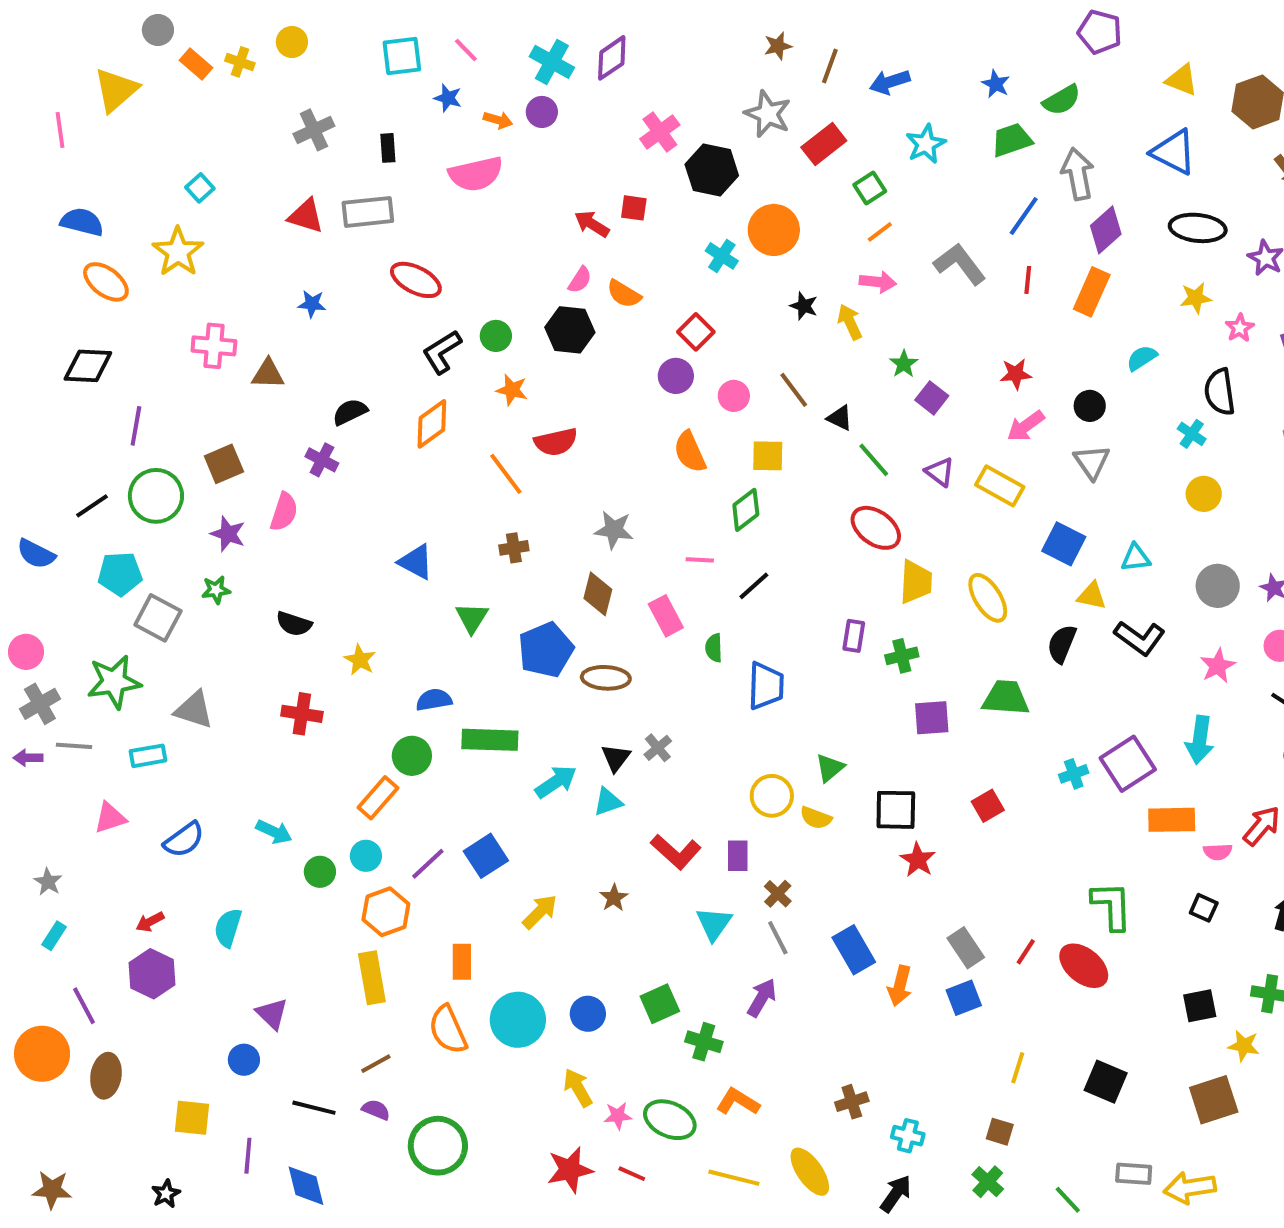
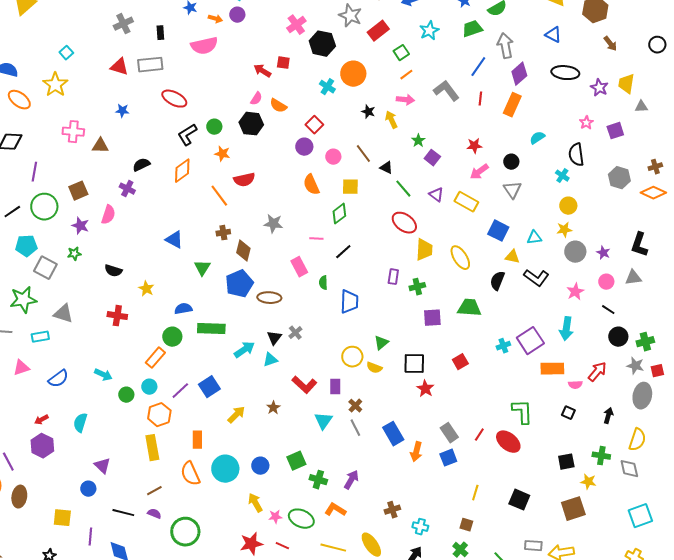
blue triangle: (1174, 152) -> (553, 35), size x0.7
yellow star: (1196, 298) -> (564, 230), moved
brown diamond: (598, 594) -> (243, 251), moved
purple arrow: (762, 998) -> (351, 480), moved

